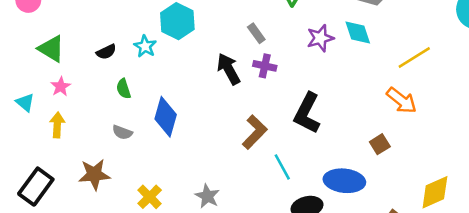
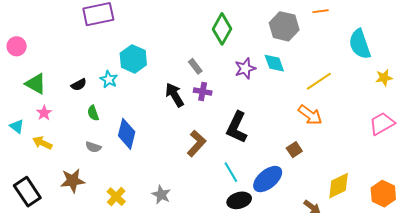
yellow arrow: (57, 125) -> (42, 143), turned -66
cyan line: (282, 167) -> (231, 172), moved
blue ellipse: (344, 181) -> (268, 179), turned -44
black rectangle: (36, 187) -> (27, 192), turned -68

